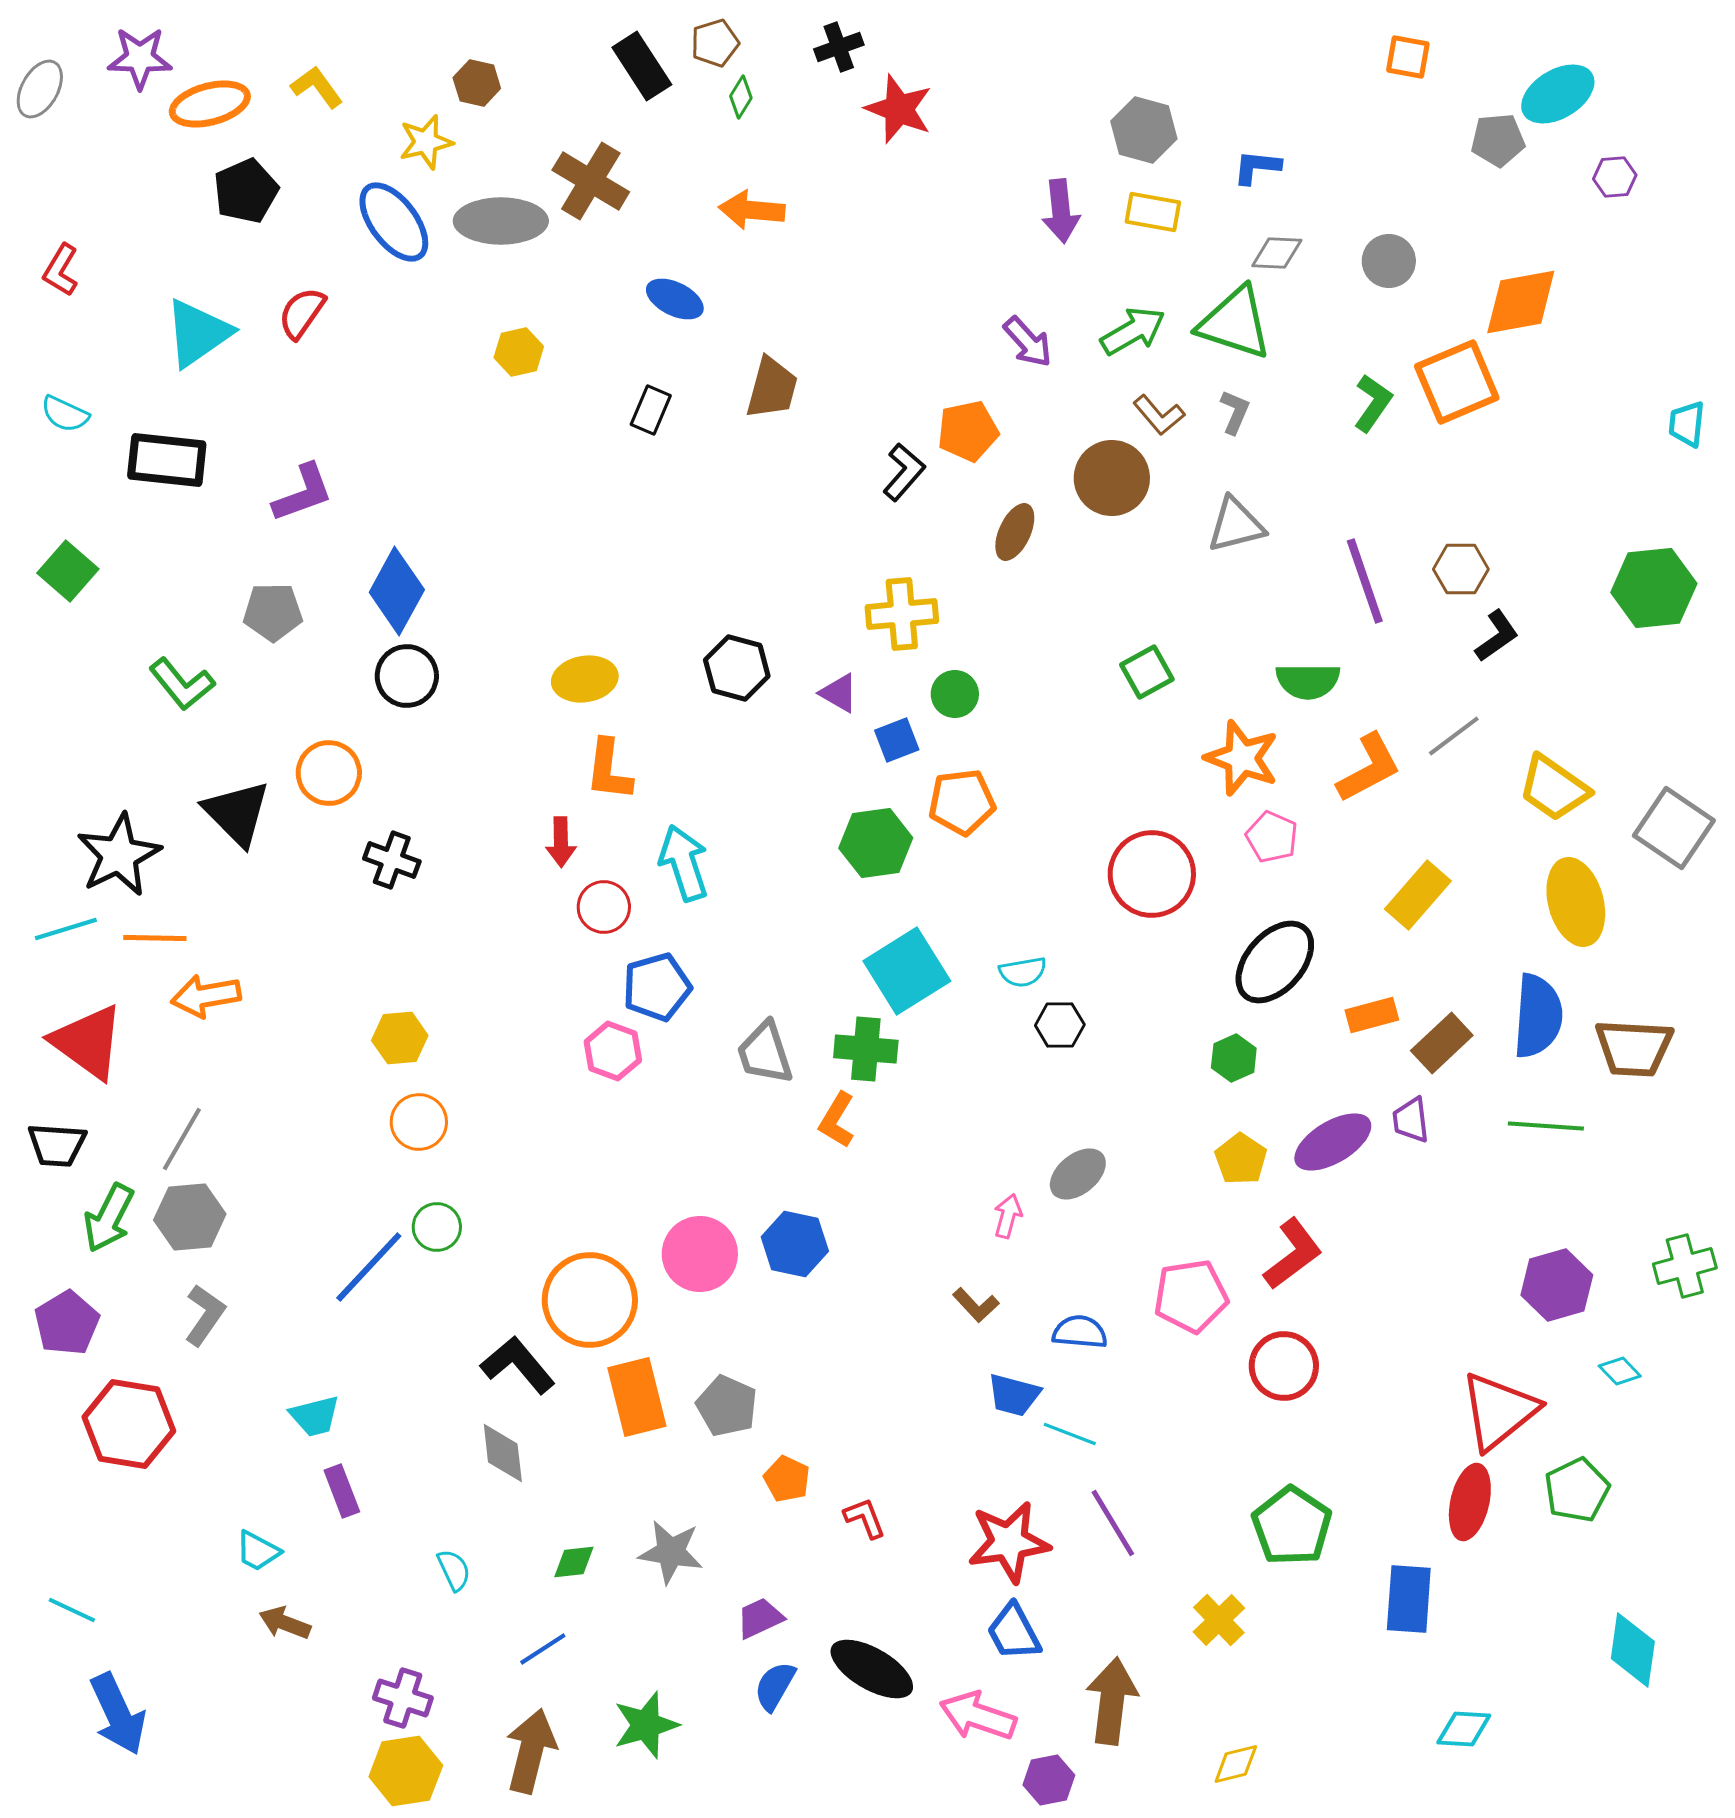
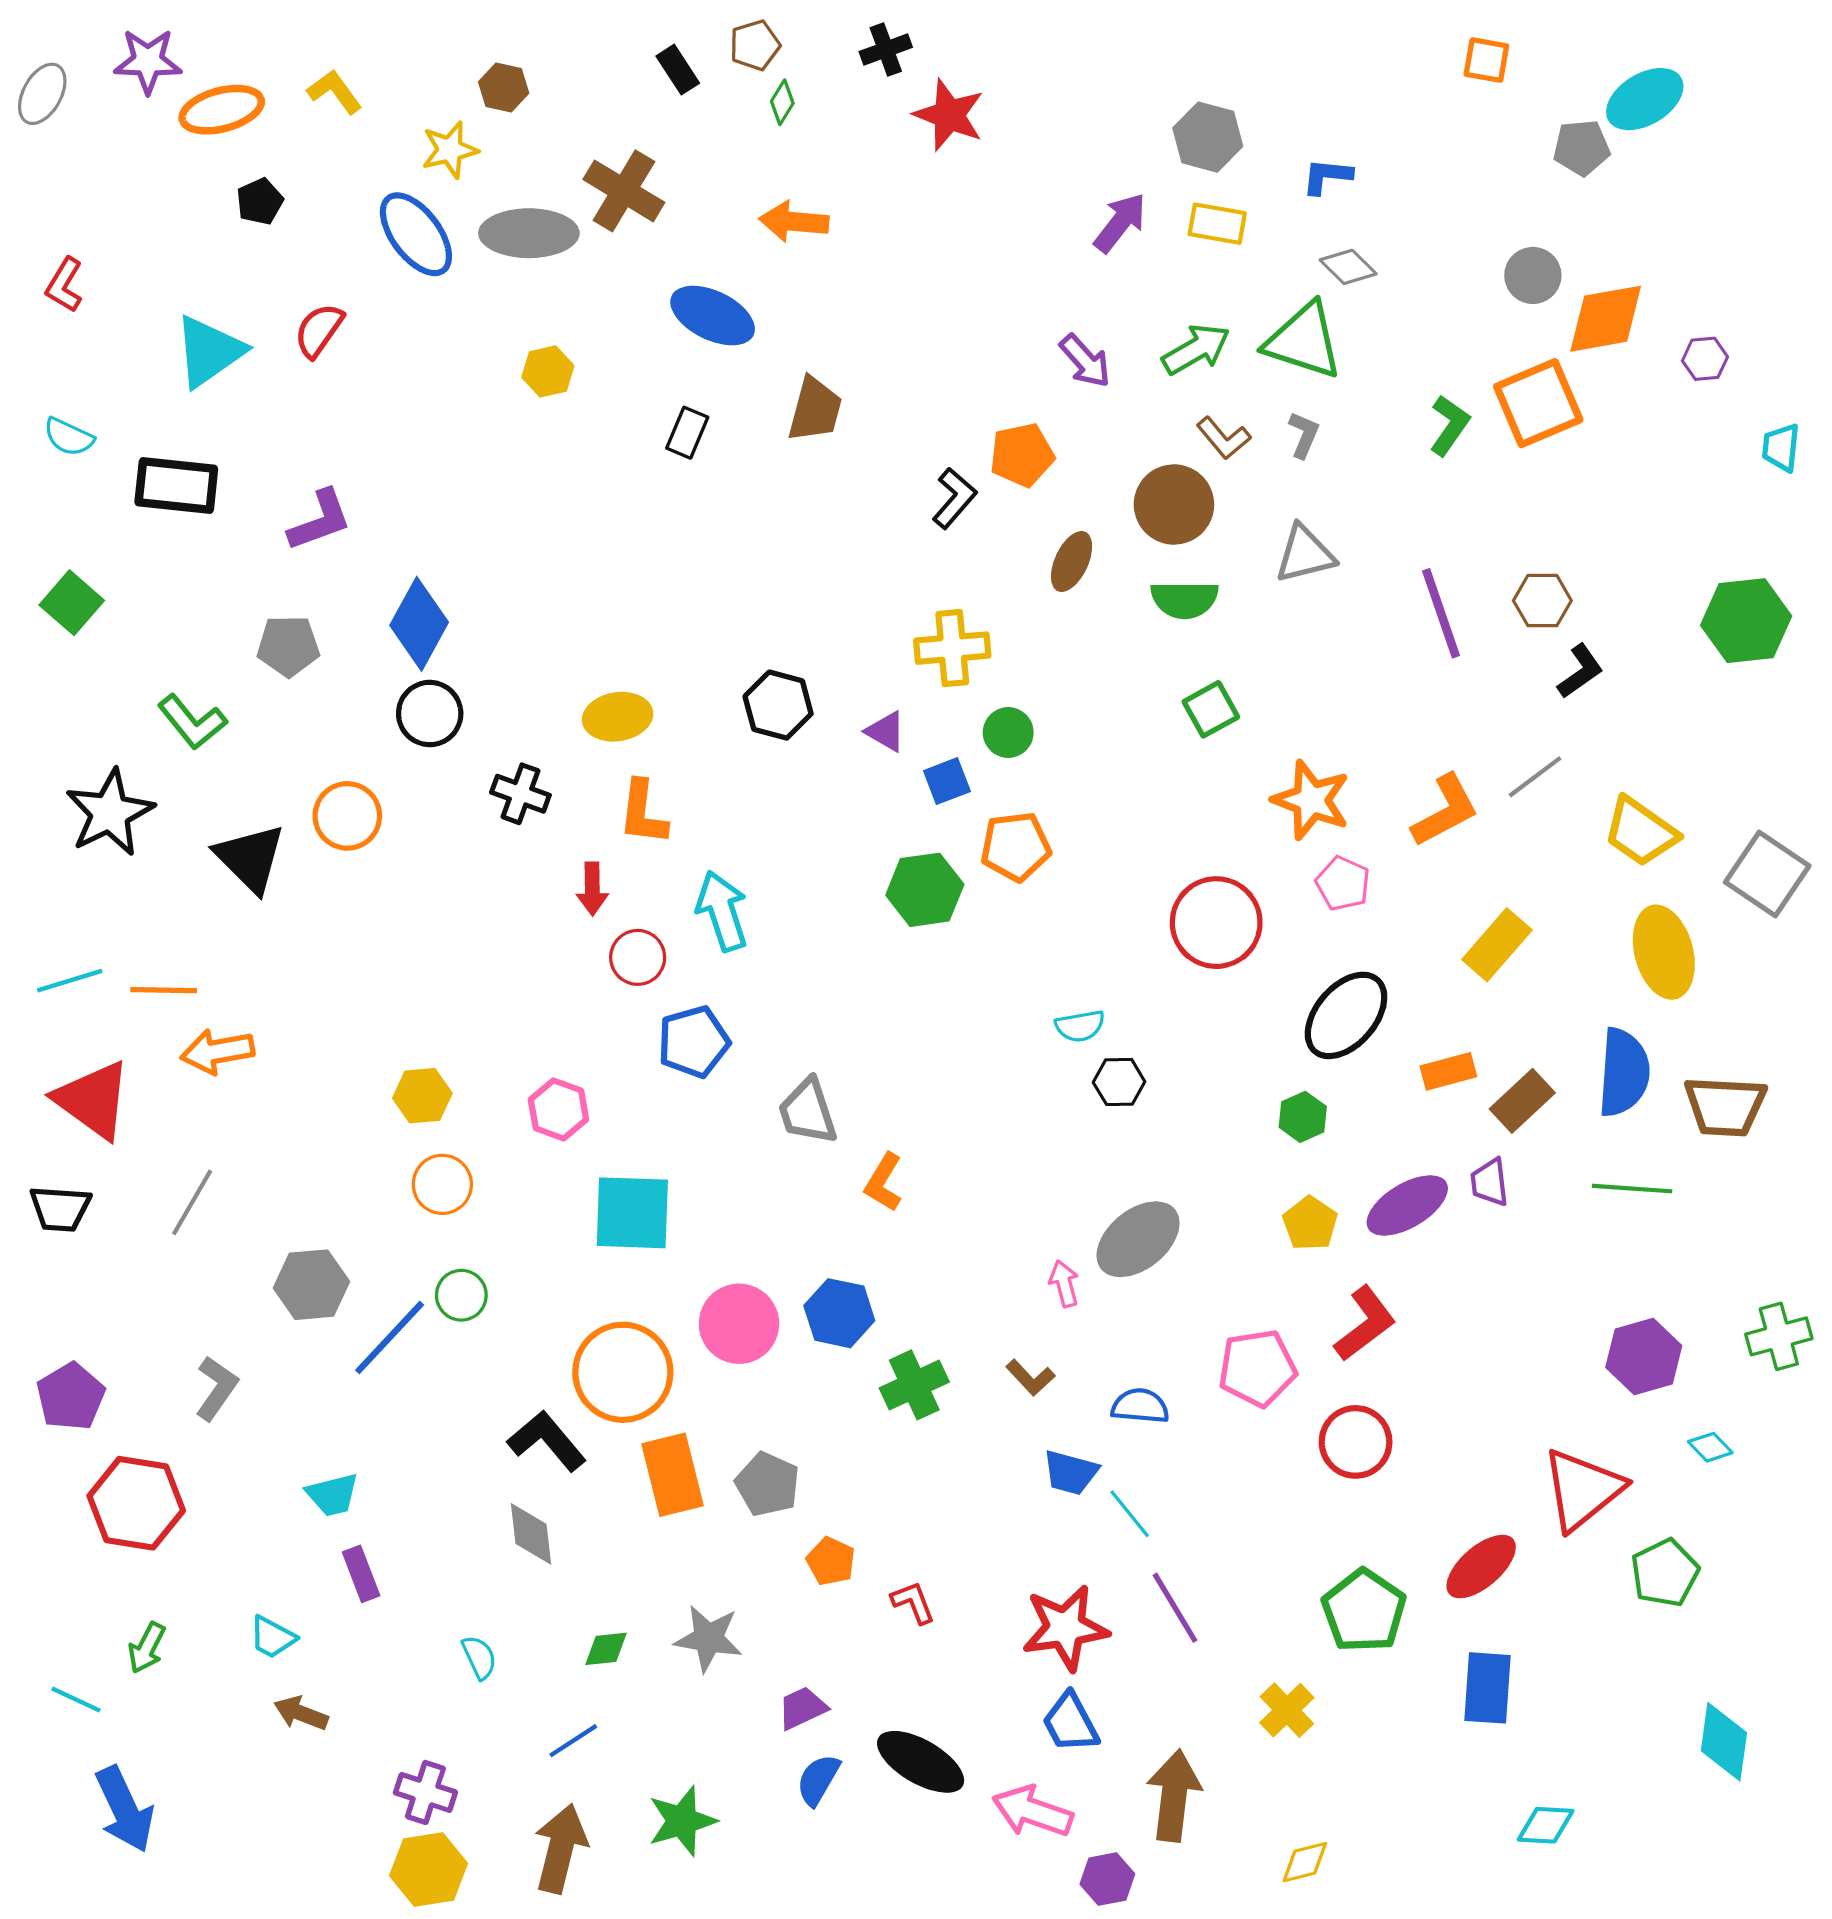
black rectangle: (642, 66) -> (678, 70), size x0.7
purple hexagon: (1615, 177) -> (1705, 359), moved
black pentagon: (246, 191) -> (260, 202), size x0.7
purple arrow: (1061, 211) -> (1120, 223), turned -136
gray diamond: (1277, 253) -> (1348, 267), turned 42
gray circle: (1389, 261) -> (1533, 275), moved
blue ellipse: (675, 299) -> (713, 316), size x1.4
green semicircle: (1308, 681) -> (1184, 600), moved
black star: (119, 855) -> (110, 813), moved
black cross: (392, 860) -> (520, 794), moved
cyan square: (907, 971) -> (632, 1213), moved, turned 34
green cross: (866, 1049) -> (914, 1385), moved, turned -30
pink hexagon: (613, 1051) -> (558, 1109), moved
gray ellipse: (1078, 1174) -> (1138, 1239), size x1.4
pink arrow: (1008, 1216) -> (1064, 1284), turned -30
gray hexagon: (190, 1217) -> (311, 1285), moved
green arrow: (109, 1218) -> (147, 1648), moved, size x0.7
cyan line: (1070, 1434) -> (1130, 1514), turned 30
red ellipse: (1470, 1502) -> (1481, 1567), moved, turned 36

